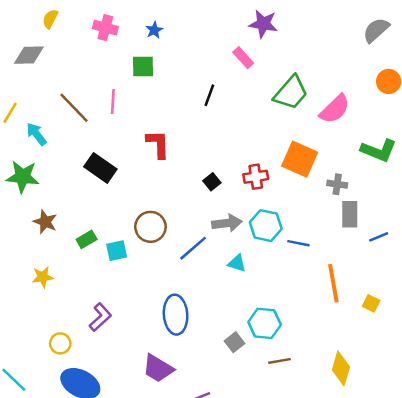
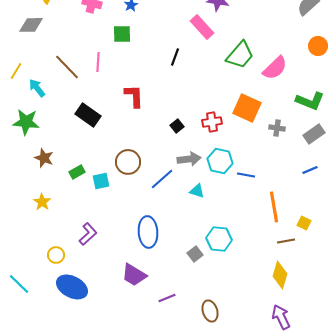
pink rectangle: (243, 58) -> (202, 27), size x1.4
gray rectangle: (350, 214) -> (314, 134), moved, turned 55
yellow star: (43, 277) -> (42, 202), turned -30
brown line: (280, 361) -> (286, 241), moved

